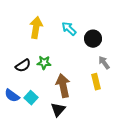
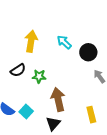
black semicircle: (23, 66) -> (18, 70), moved
yellow rectangle: (96, 82) -> (91, 115), moved

